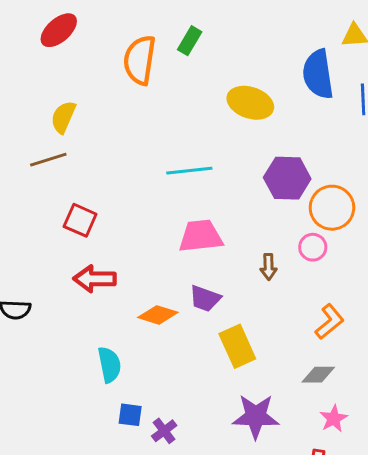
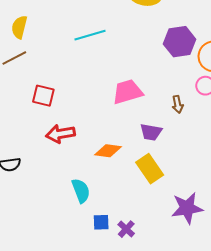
cyan line: (189, 171) -> (90, 35), moved
purple trapezoid: (205, 298) -> (151, 132), moved
yellow rectangle: (237, 346) -> (150, 169), moved

